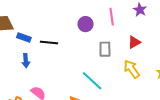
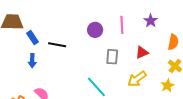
blue rectangle: (24, 38) -> (32, 38), turned 32
yellow arrow: (132, 69) -> (137, 79), turned -96

